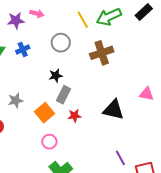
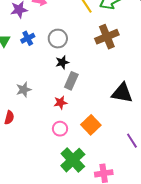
gray circle: (61, 43) -> (58, 39), moved
orange square: (44, 113) -> (91, 125), moved
red star: (74, 116) -> (61, 103), moved

